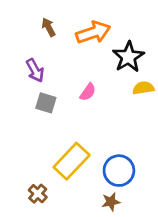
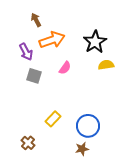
orange arrow: (93, 32) -> (52, 40), moved
yellow rectangle: (72, 161) -> (53, 119), size x0.6

